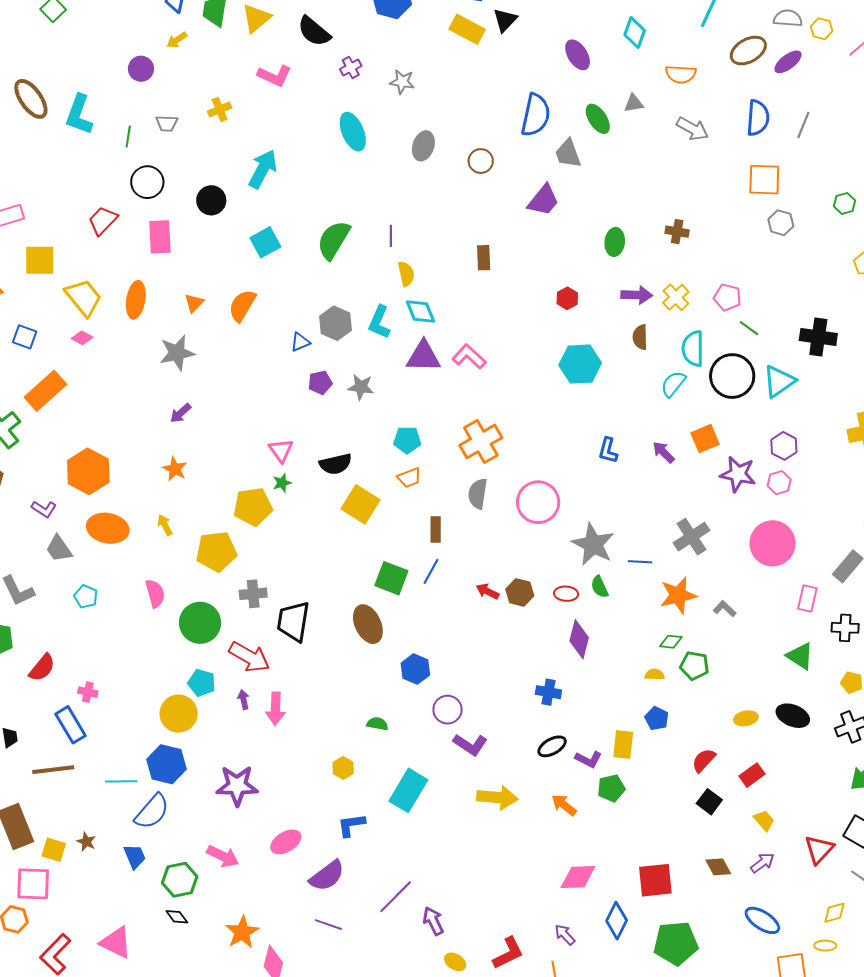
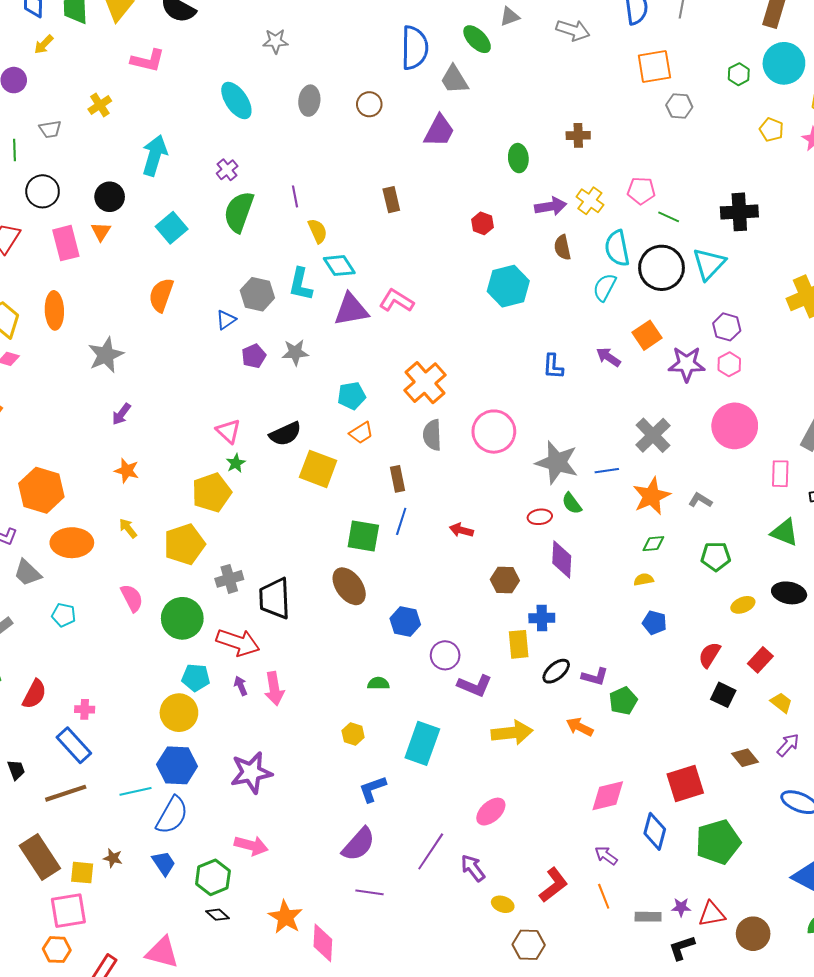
purple cross: (351, 68) -> (227, 170), moved
orange triangle: (194, 303) -> (101, 232), moved
brown hexagon: (520, 592) -> (505, 580), moved
green pentagon: (694, 666) -> (716, 556), moved
yellow rectangle: (623, 744) -> (519, 644), moved
pink ellipse: (286, 842) -> (491, 812), moved

